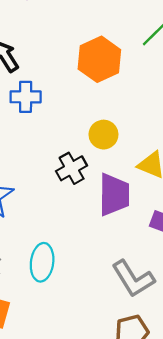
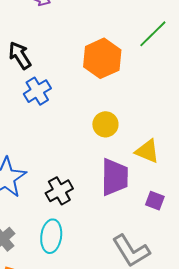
blue cross: (26, 97) -> (37, 91), turned -32
black cross: (72, 168) -> (59, 191), moved

